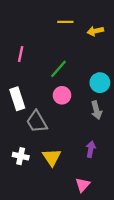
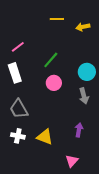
pink line: (21, 54) -> (18, 47), turned 40
white rectangle: (17, 99) -> (15, 73), moved
gray trapezoid: (37, 122) -> (19, 109), moved
yellow triangle: (52, 157) -> (45, 137), turned -36

